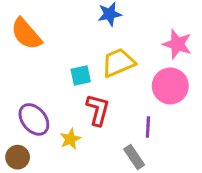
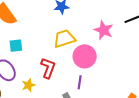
cyan square: (81, 75) -> (16, 46), moved
pink circle: (170, 86) -> (85, 56), moved

